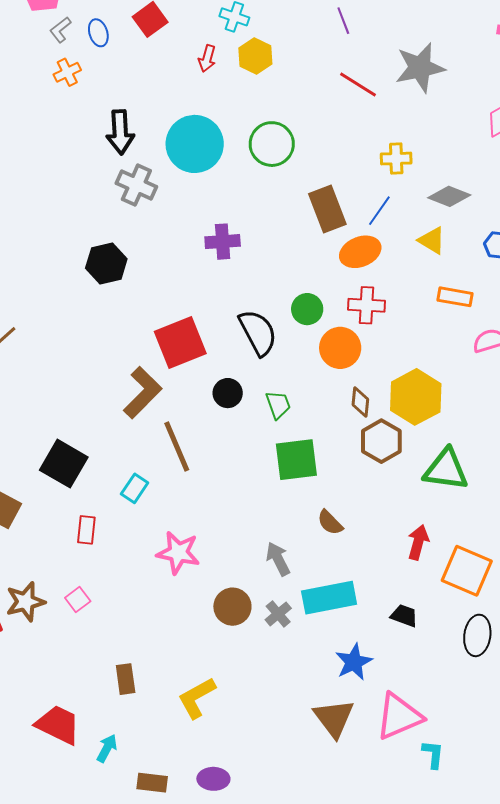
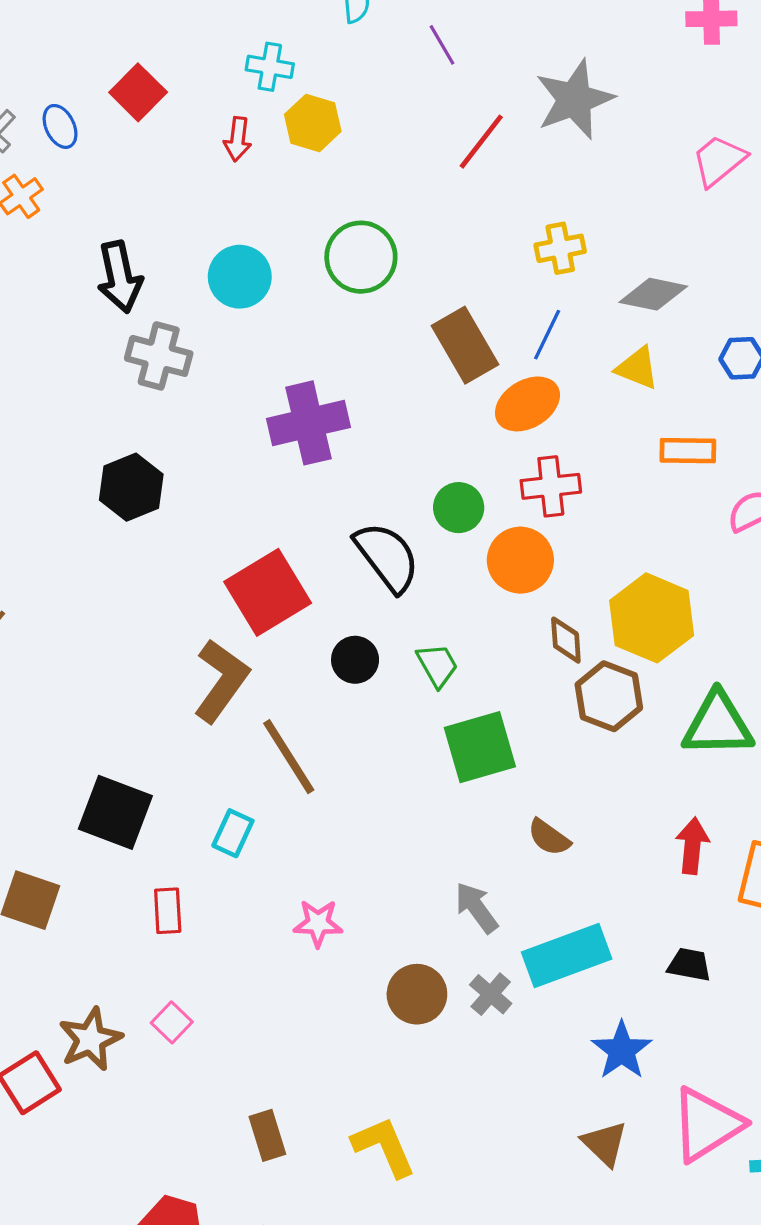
red line: (358, 84) -> (481, 142), turned -75
cyan circle: (195, 144) -> (240, 277), size x0.7
purple cross: (223, 242) -> (308, 423), size x1.4
pink star: (178, 553) -> (318, 923), size x0.7
yellow L-shape: (197, 698) -> (384, 1147), turned 105
brown triangle: (334, 718) -> (605, 1144), size x0.7

